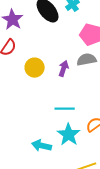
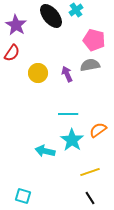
purple arrow: (64, 69) -> (67, 74), turned -42

